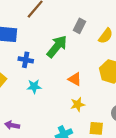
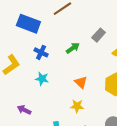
green arrow: (57, 47) -> (73, 48), size x0.6
purple arrow: (12, 125) -> (24, 110), moved

